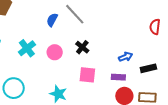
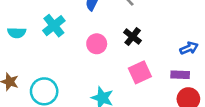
cyan cross: (27, 48) -> (54, 26), moved
pink square: (87, 75) -> (140, 72), turned -30

